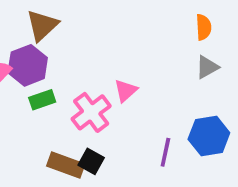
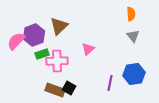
brown triangle: (42, 25) -> (59, 26), moved
gray triangle: (207, 67) -> (133, 36), turned -40
pink cross: (91, 112) -> (57, 61), moved, turned 35

